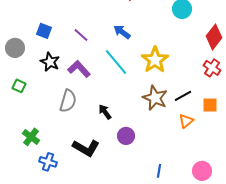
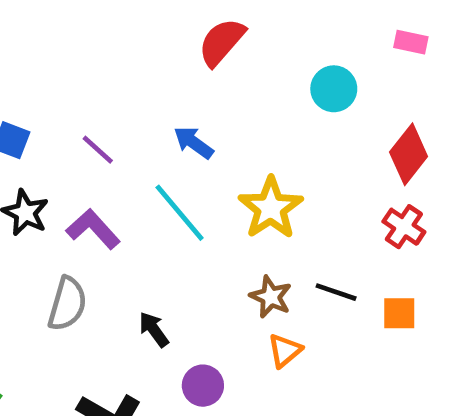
black line: (183, 96) -> (336, 292), turned 48
brown star: (155, 98) -> (271, 297), size x0.7
orange triangle: (186, 121) -> (285, 351), moved

